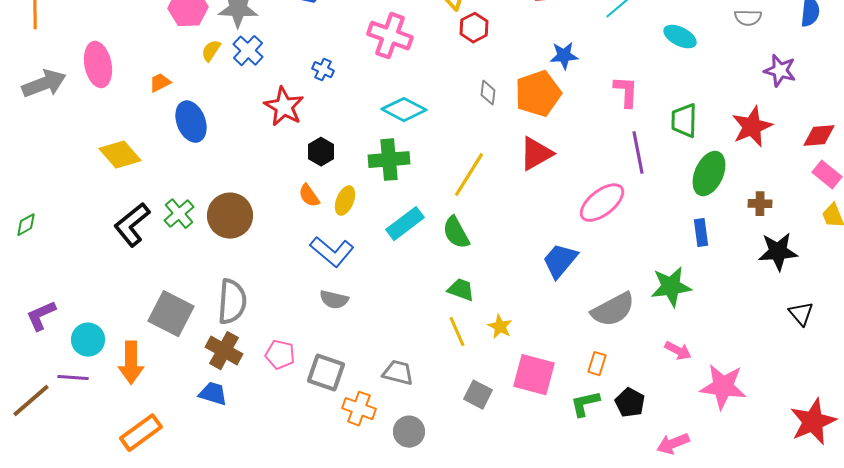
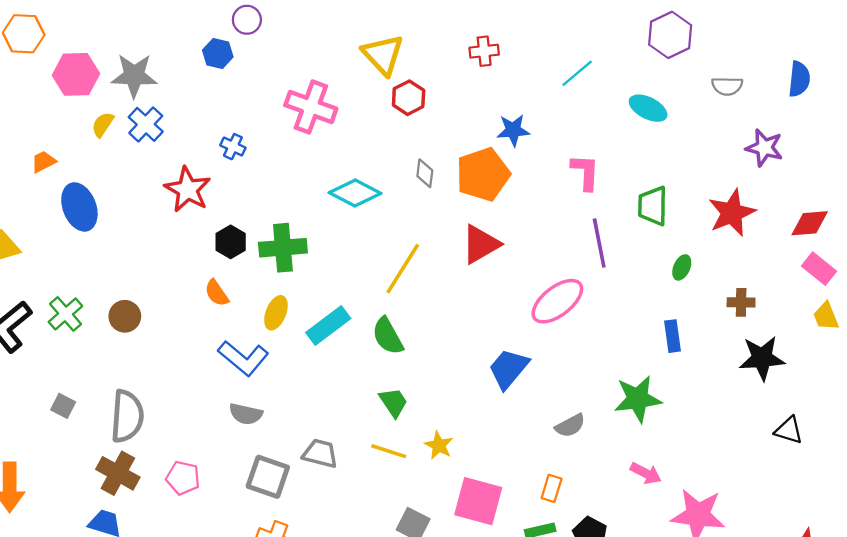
cyan diamond: (404, 110) -> (355, 193), moved
green cross: (389, 160) -> (283, 248), moved
green ellipse: (709, 174) -> (682, 267), size x0.5
yellow ellipse: (345, 201) -> (276, 313), moved
brown circle: (230, 216) -> (125, 316), size x0.6
green trapezoid: (461, 290) -> (393, 402), turned 36
gray semicircle: (613, 310) -> (570, 426), size x0.6
gray square: (171, 314) -> (63, 406), moved, size x0.5
black triangle: (801, 314) -> (789, 430), turned -32
yellow line: (457, 332) -> (389, 451), turned -48
gray square: (326, 373) -> (268, 477), moved
gray trapezoid: (398, 373) -> (320, 453), moved

